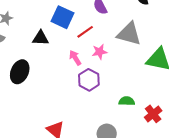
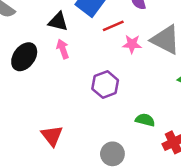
pink star: (99, 52) -> (132, 44), moved
pink arrow: (75, 58) -> (63, 49), moved

